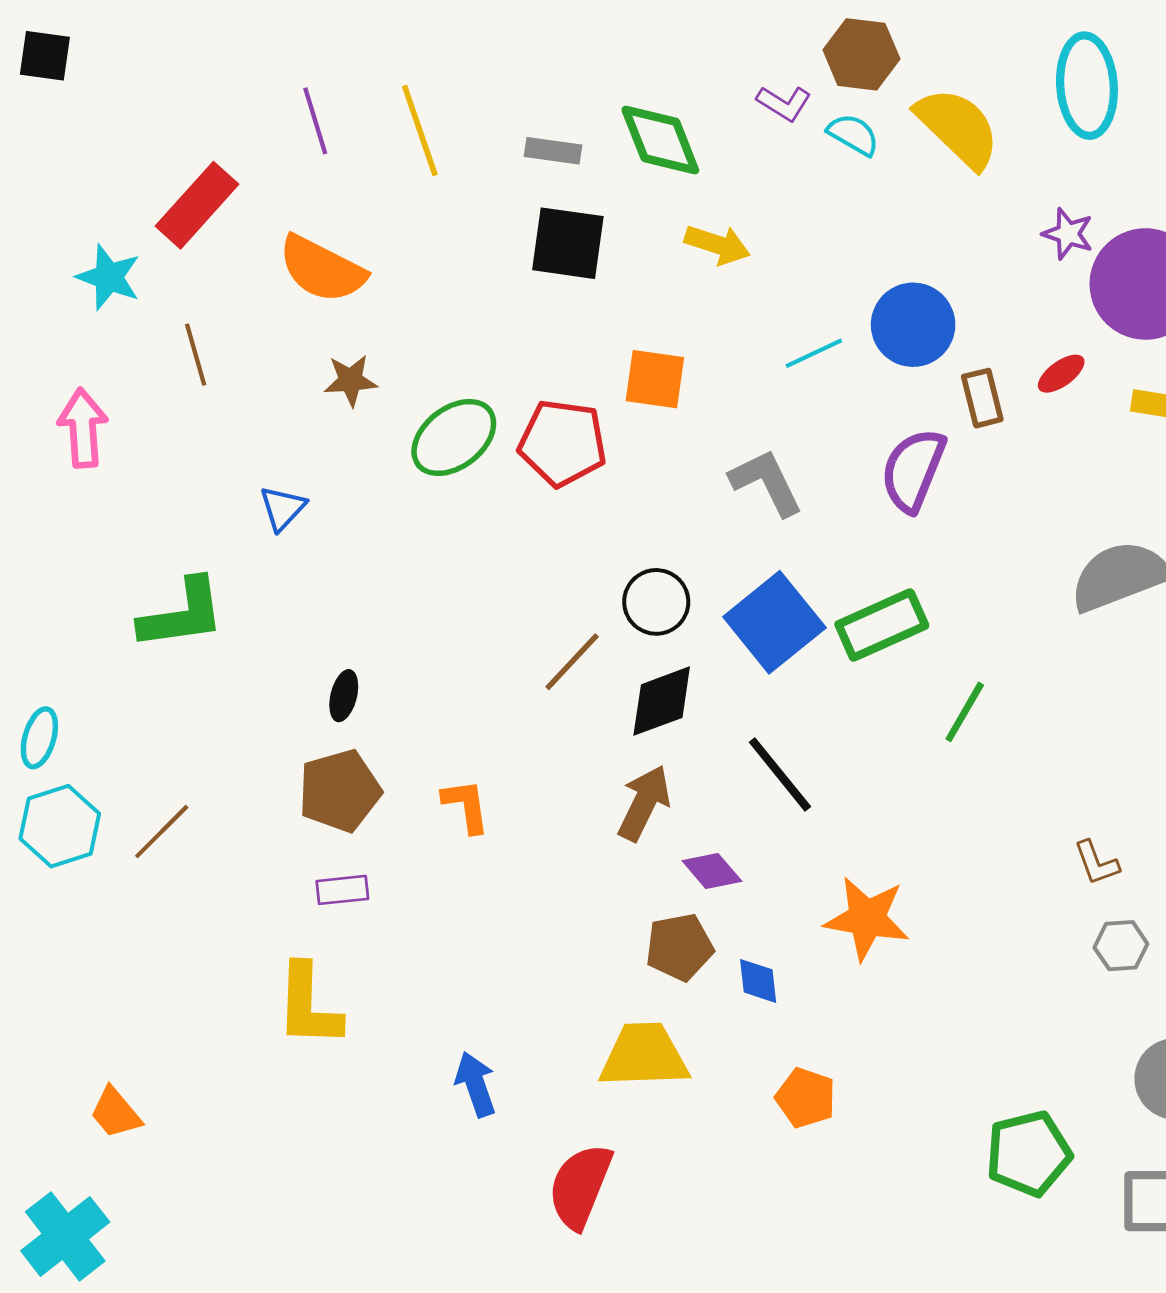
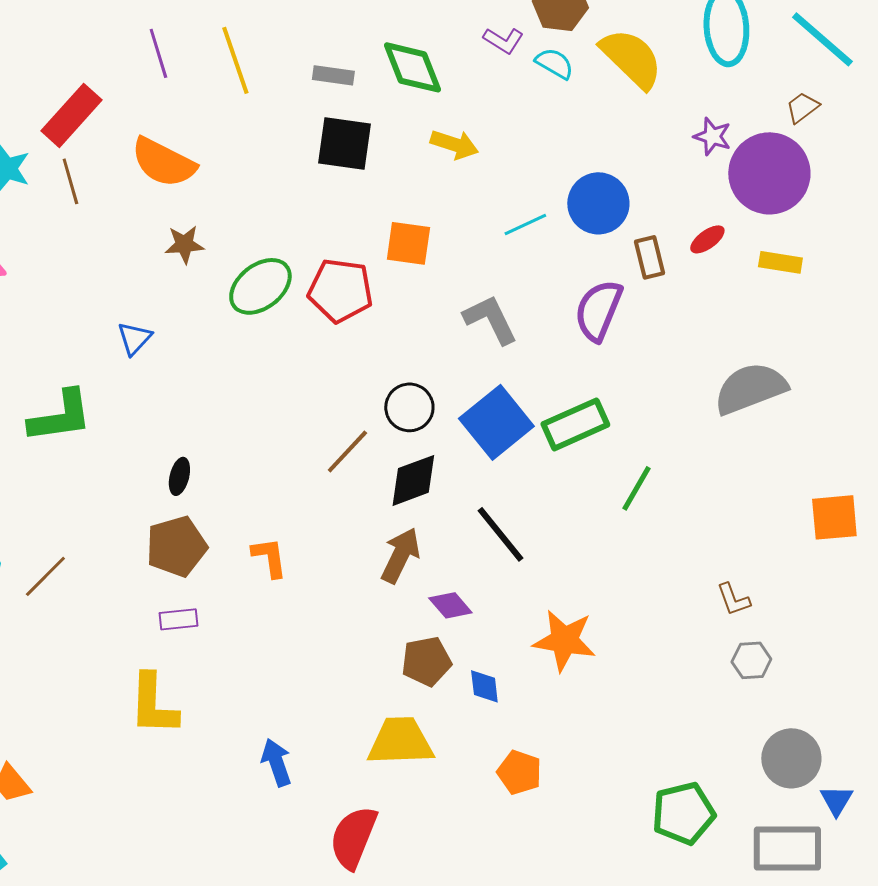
brown line: (196, 355) -> (70, 181), moved

